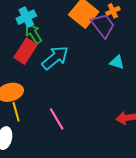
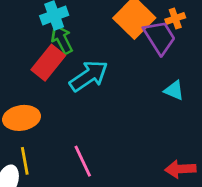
yellow line: (16, 112) -> (25, 161), moved

